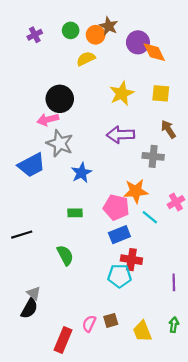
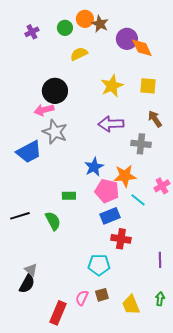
orange circle: (96, 35) -> (85, 19), moved
blue star: (81, 173) -> (94, 167), moved
green semicircle: (65, 255) -> (53, 221), moved
cyan pentagon: (119, 276) -> (99, 265), moved

